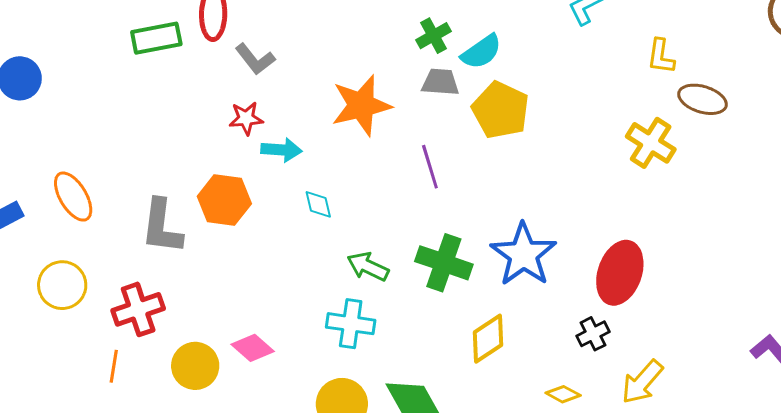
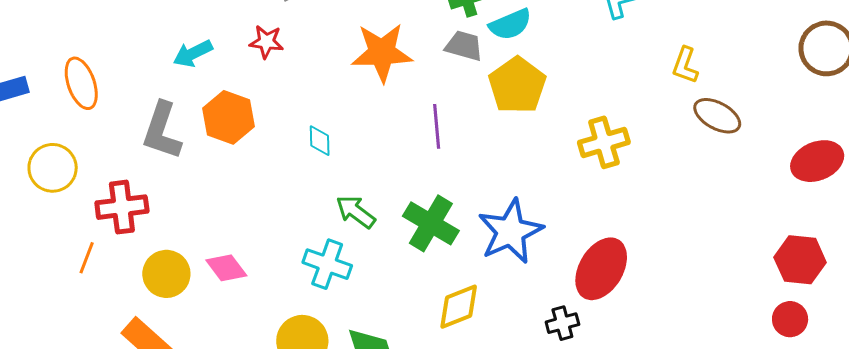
yellow cross: (651, 143) -> (604, 142), moved, turned 30
cyan arrow: (281, 150) -> (193, 53), moved, turned 138

